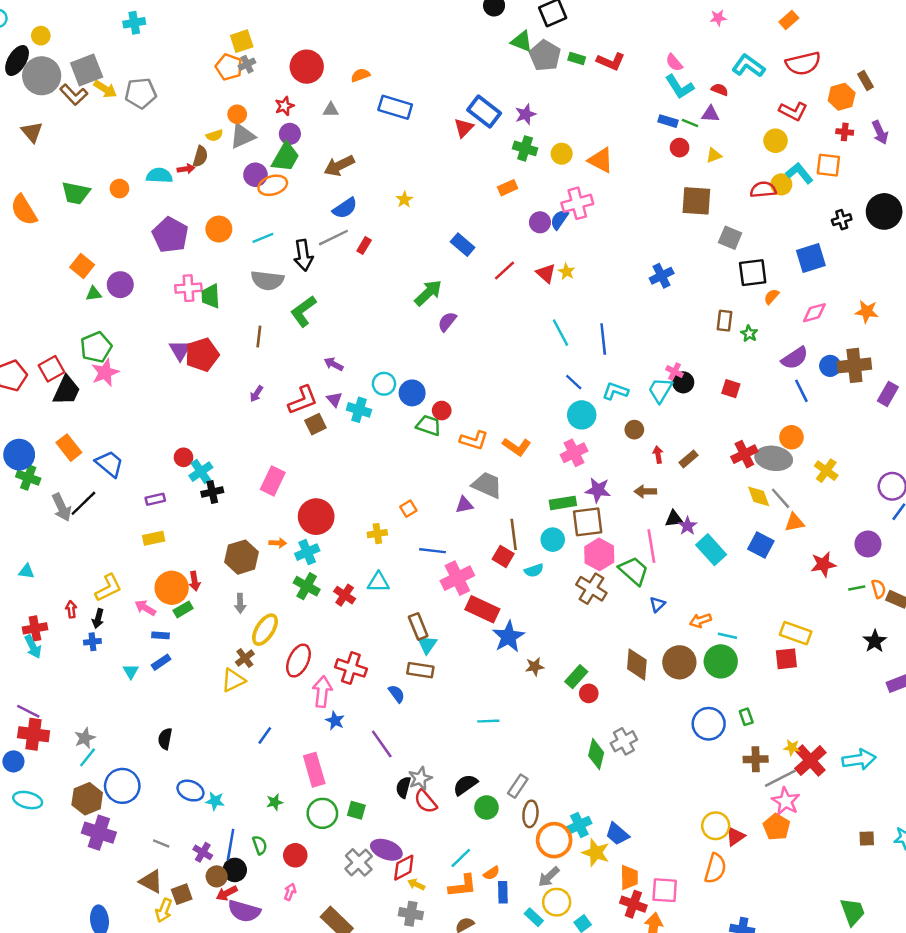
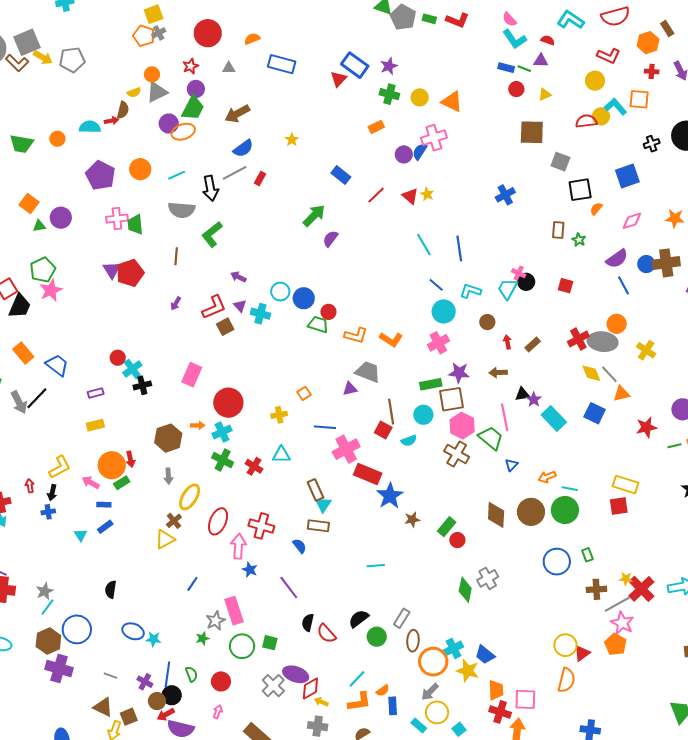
gray star: (420, 778) -> (216, 621), moved

